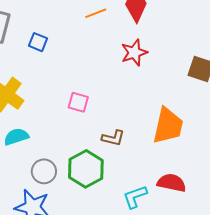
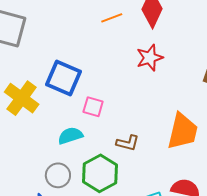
blue square: (38, 42) -> (63, 78), moved, size x1.8
cyan semicircle: (16, 137) -> (70, 136), moved

